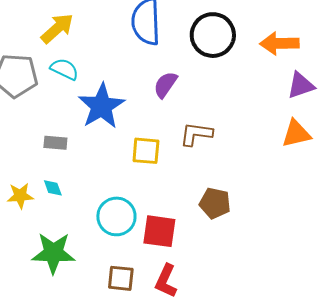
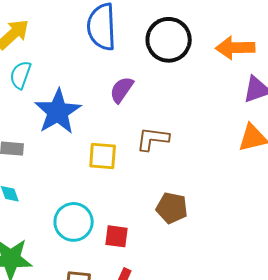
cyan semicircle: (64, 69) -> (20, 75), turned -96
red square: (159, 231) -> (116, 236), size x0.7

